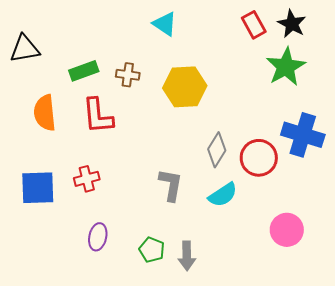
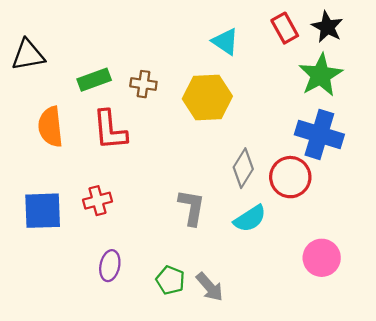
cyan triangle: (165, 24) -> (225, 41), moved
blue cross: (303, 135) -> (319, 134), moved
gray arrow: (187, 256) -> (210, 287), turned -40

